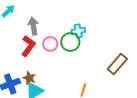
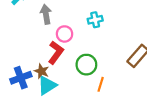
green circle: (70, 42) -> (86, 65), moved
red L-shape: (28, 46) -> (56, 53), moved

